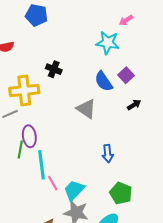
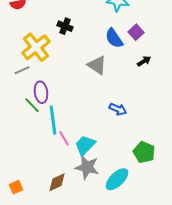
yellow cross: (24, 91) -> (36, 47), turned -32
green line: (20, 150) -> (32, 105), turned -54
blue arrow: (108, 154) -> (118, 109), turned -60
green pentagon: (121, 193) -> (144, 152), moved

